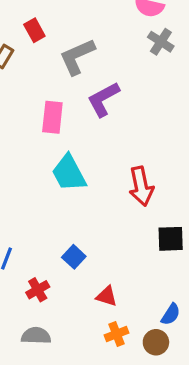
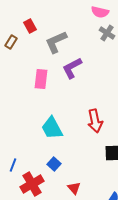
cyan trapezoid: (69, 173) -> (52, 128), moved
red cross: (38, 290) -> (32, 184), size x1.6
red triangle: (107, 296) -> (74, 188), turned 32

